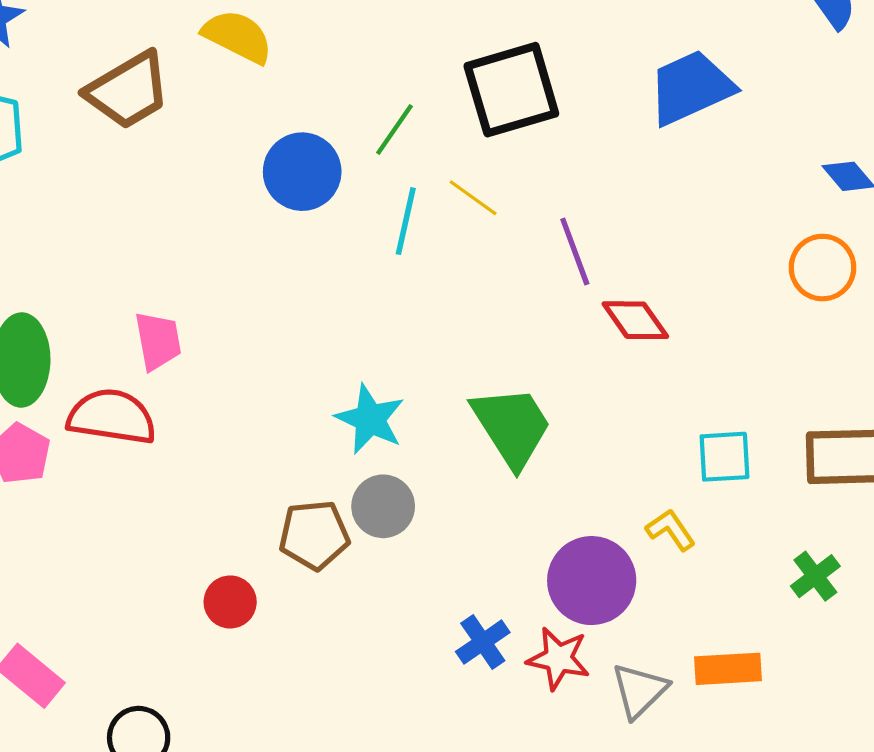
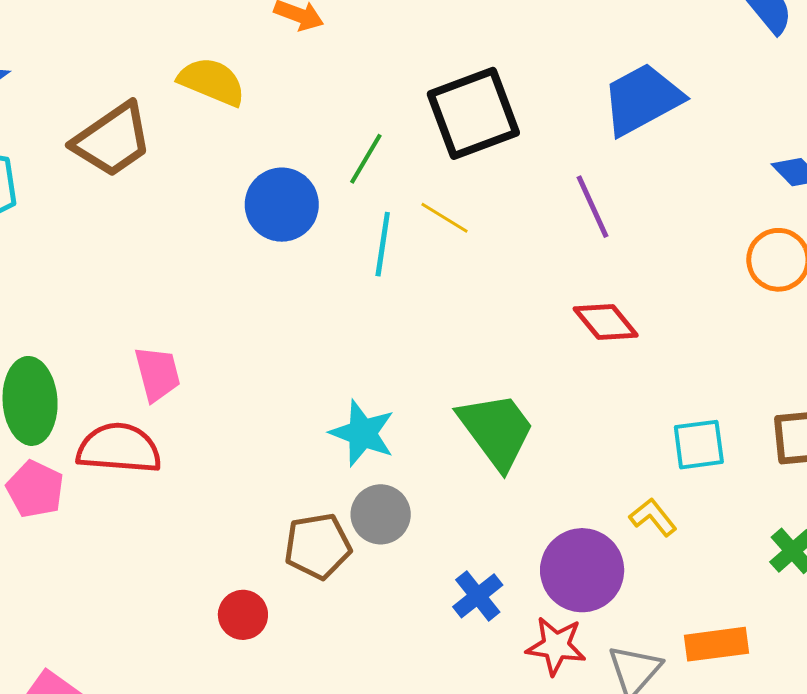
purple line: (575, 252) -> (592, 207), moved
blue cross: (483, 642) -> (478, 596), moved

